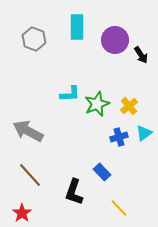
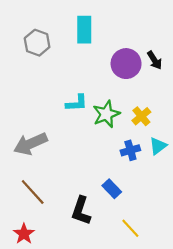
purple circle: (115, 40) -> (126, 64), moved
gray arrow: (28, 131) -> (31, 144), turned -52

